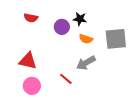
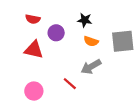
purple circle: (62, 27) -> (56, 33), moved
red triangle: (28, 61) -> (34, 50), moved

